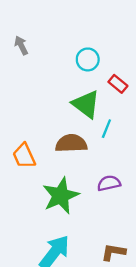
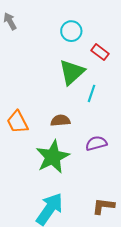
green triangle: (86, 104) -> (72, 72), turned 44
brown semicircle: (71, 143) -> (60, 121), moved, size x0.7

